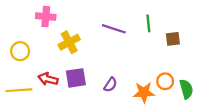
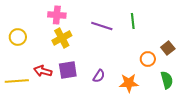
pink cross: (46, 17) -> (57, 15), moved
brown square: (173, 39) -> (168, 48), moved, turned -32
yellow circle: (20, 51) -> (18, 37), moved
orange circle: (165, 81) -> (148, 59), moved

